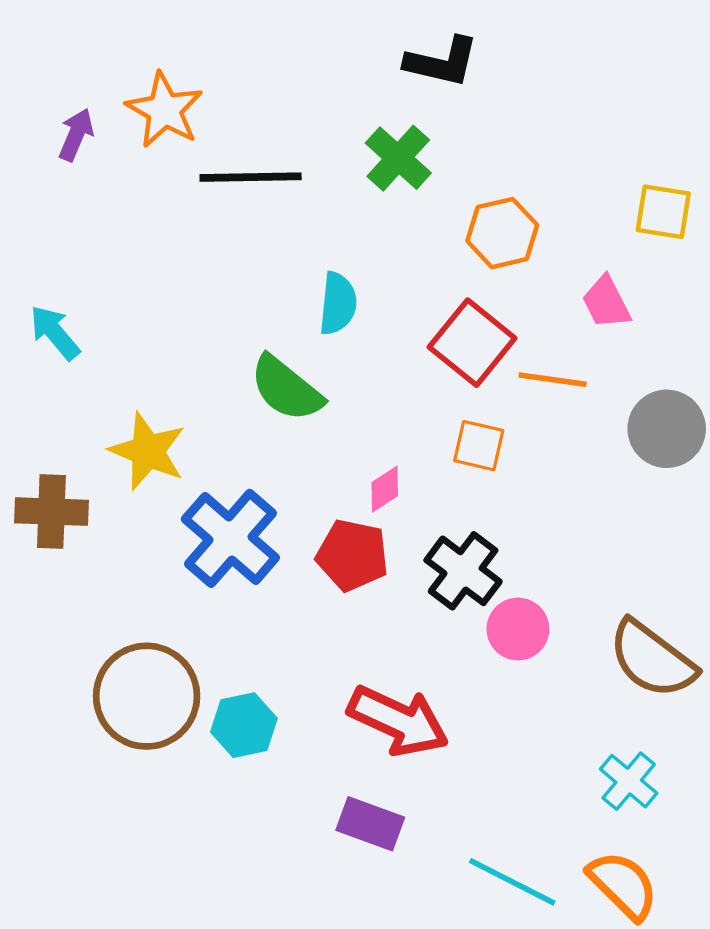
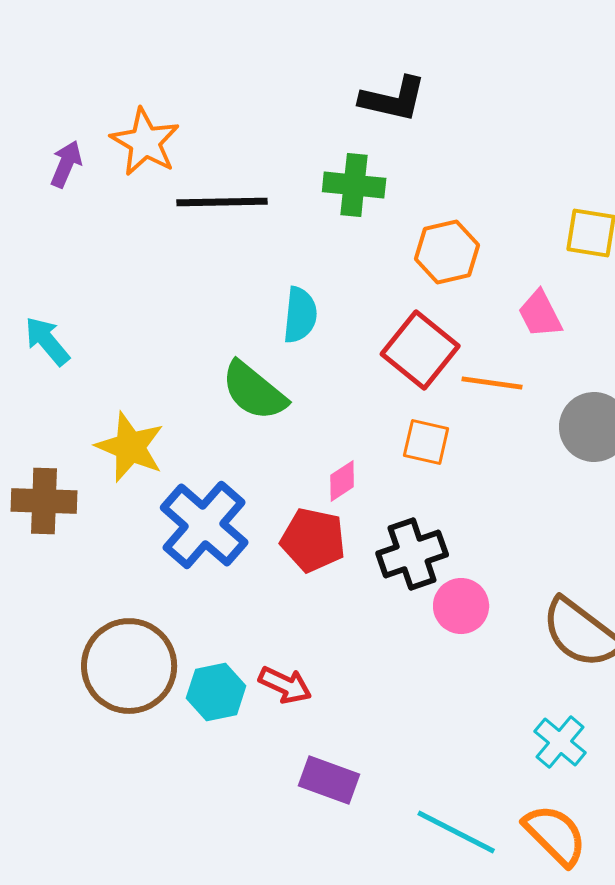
green cross: (398, 158) -> (354, 185), turned -36
black cross: (463, 571) -> (412, 554), turned 34
red arrow: (398, 721) -> (285, 685), moved, size x0.6

